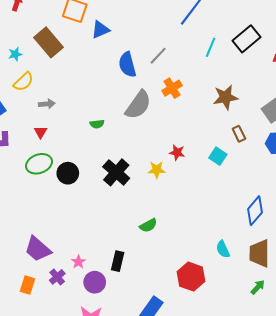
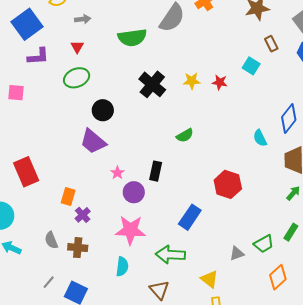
green semicircle: (97, 124) -> (132, 38), size x2.0
red star: (177, 153) -> (220, 82), moved
black circle: (68, 173) -> (103, 110), moved
purple trapezoid: (38, 249) -> (93, 141), moved
cyan semicircle: (223, 249) -> (260, 138), moved
purple cross: (57, 277) -> (83, 215), moved

